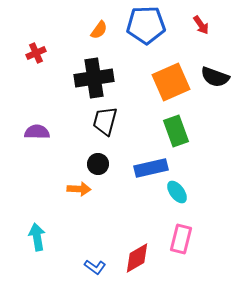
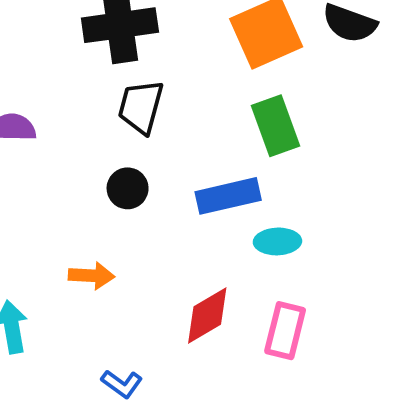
orange arrow: (79, 189) -> (91, 276), moved
cyan ellipse: (177, 192) -> (277, 241), turned -55
red diamond: (137, 258) -> (207, 315), moved

